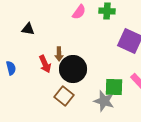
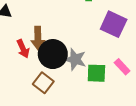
brown arrow: (59, 54) -> (38, 38), size x1.5
gray star: (104, 101) -> (75, 59), moved

